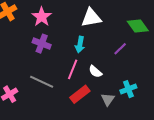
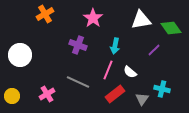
pink star: (42, 17) -> (93, 18), moved
white triangle: (91, 18) -> (141, 20), moved
cyan cross: (128, 89) -> (162, 89), turned 35

